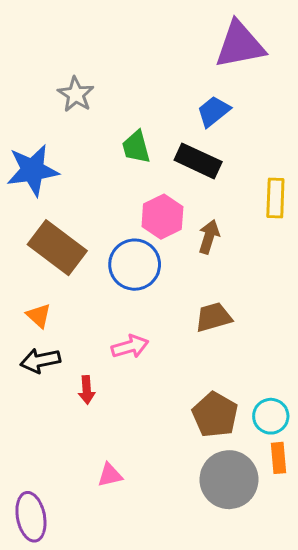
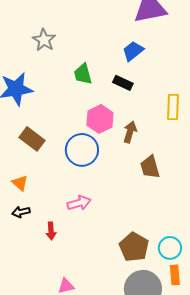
black rectangle: (198, 161) -> (123, 83), size x0.7
brown rectangle: (57, 248) -> (32, 139), size x0.7
brown trapezoid: (214, 317) -> (150, 167), moved, turned -90
black arrow: (40, 360) -> (21, 212), size x0.7

